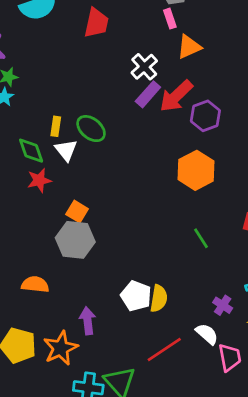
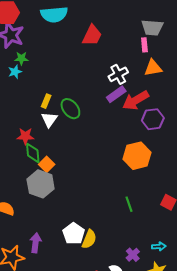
green diamond: (31, 151) -> (33, 153), moved

